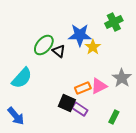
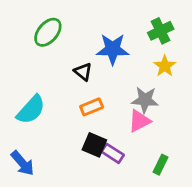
green ellipse: (44, 45) -> (48, 32), moved
yellow star: (93, 47) -> (165, 66), moved
gray star: (122, 78) -> (145, 100), moved, turned -30
orange rectangle: (83, 88) -> (92, 107), moved

